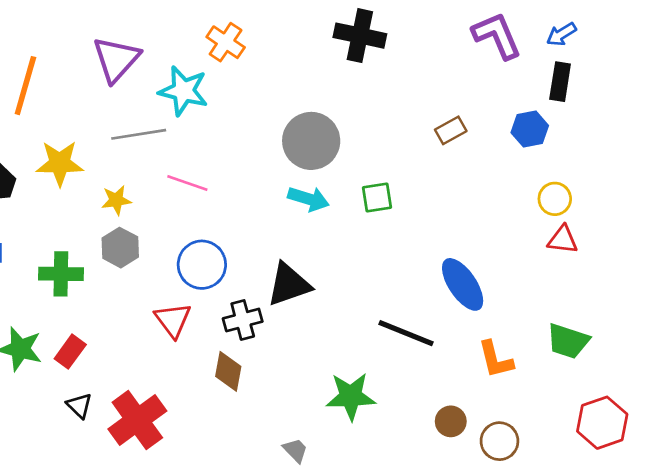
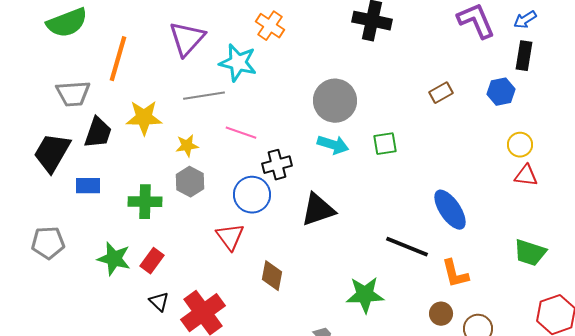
black cross: (243, 320) -> (277, 165), moved
orange L-shape: (496, 359) -> (455, 274), moved

